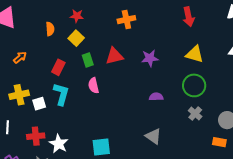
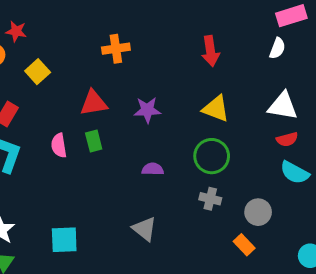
red star: (77, 16) -> (16, 31), moved
green rectangle: (88, 60) -> (94, 141), moved
gray cross: (195, 114) -> (210, 199), turned -32
orange rectangle: (219, 142) -> (244, 245), turned 32

